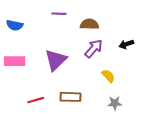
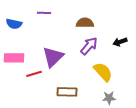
purple line: (59, 14) -> (44, 13), moved
yellow semicircle: (108, 76) -> (103, 72), size x1.5
red line: (36, 100) -> (34, 74), moved

